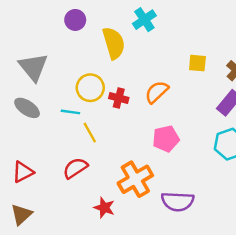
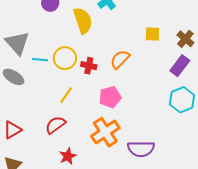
cyan line: (70, 112) -> (40, 60), moved
yellow line: (90, 133) -> (66, 95), turned 66
pink pentagon: (166, 139) -> (110, 97), moved
red star: (104, 208) -> (68, 156), moved, turned 30

